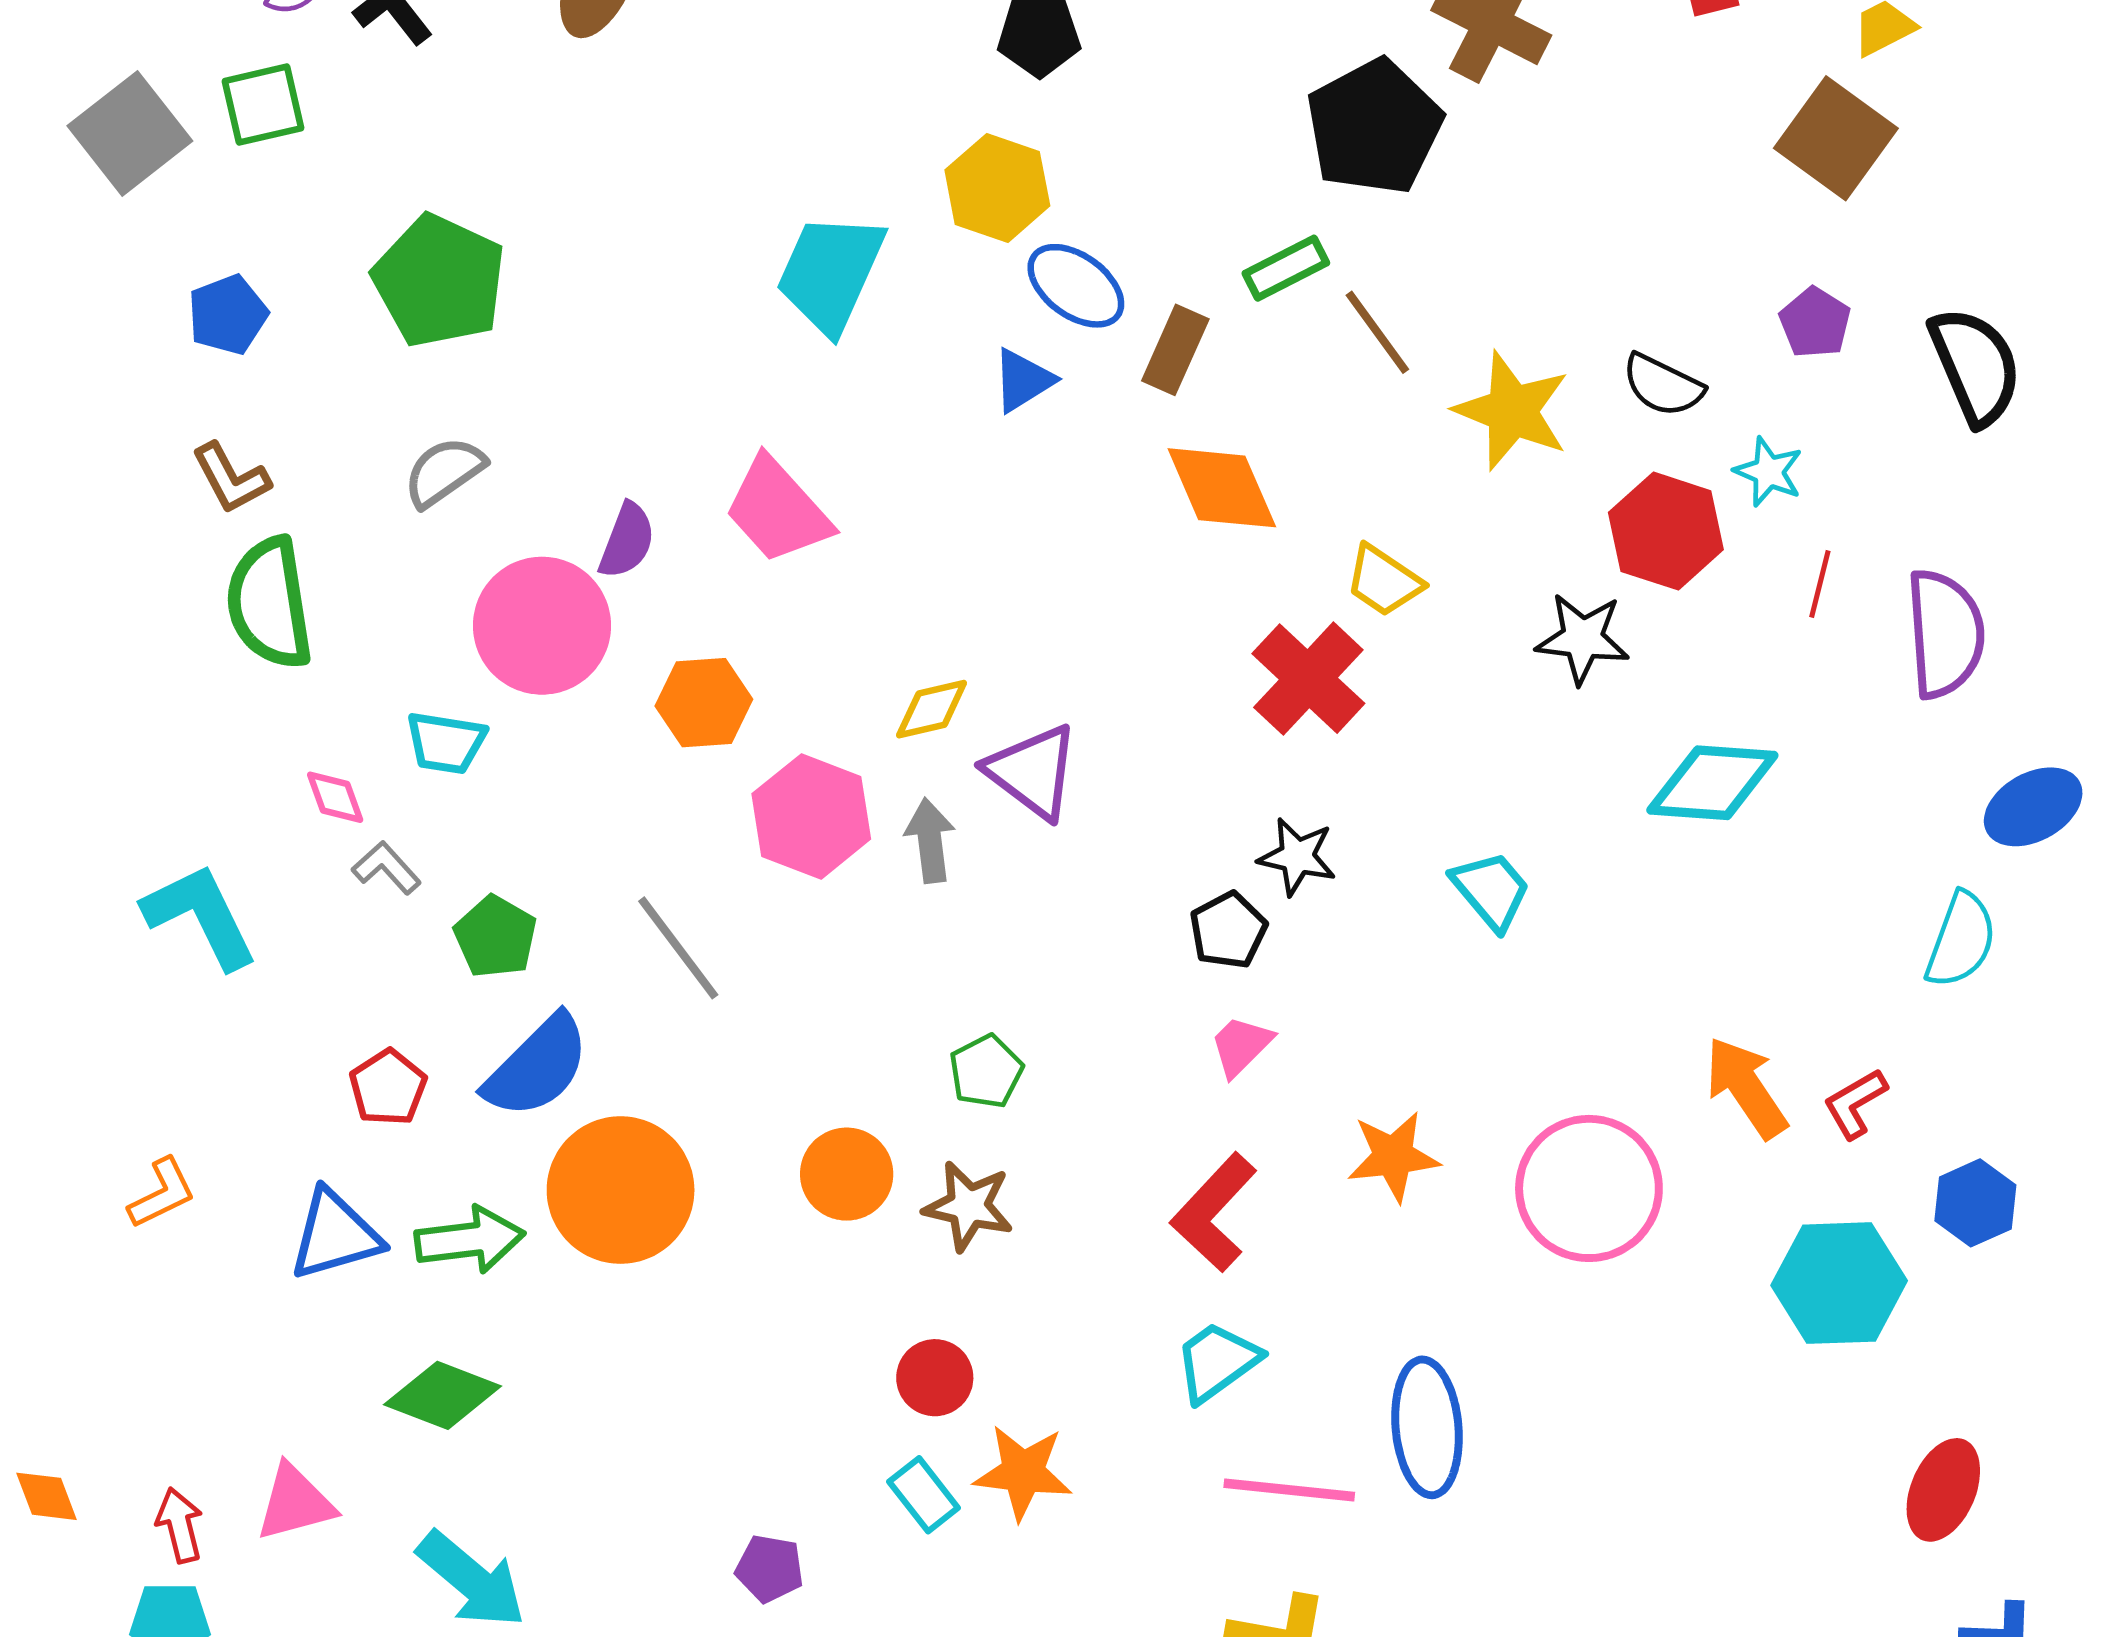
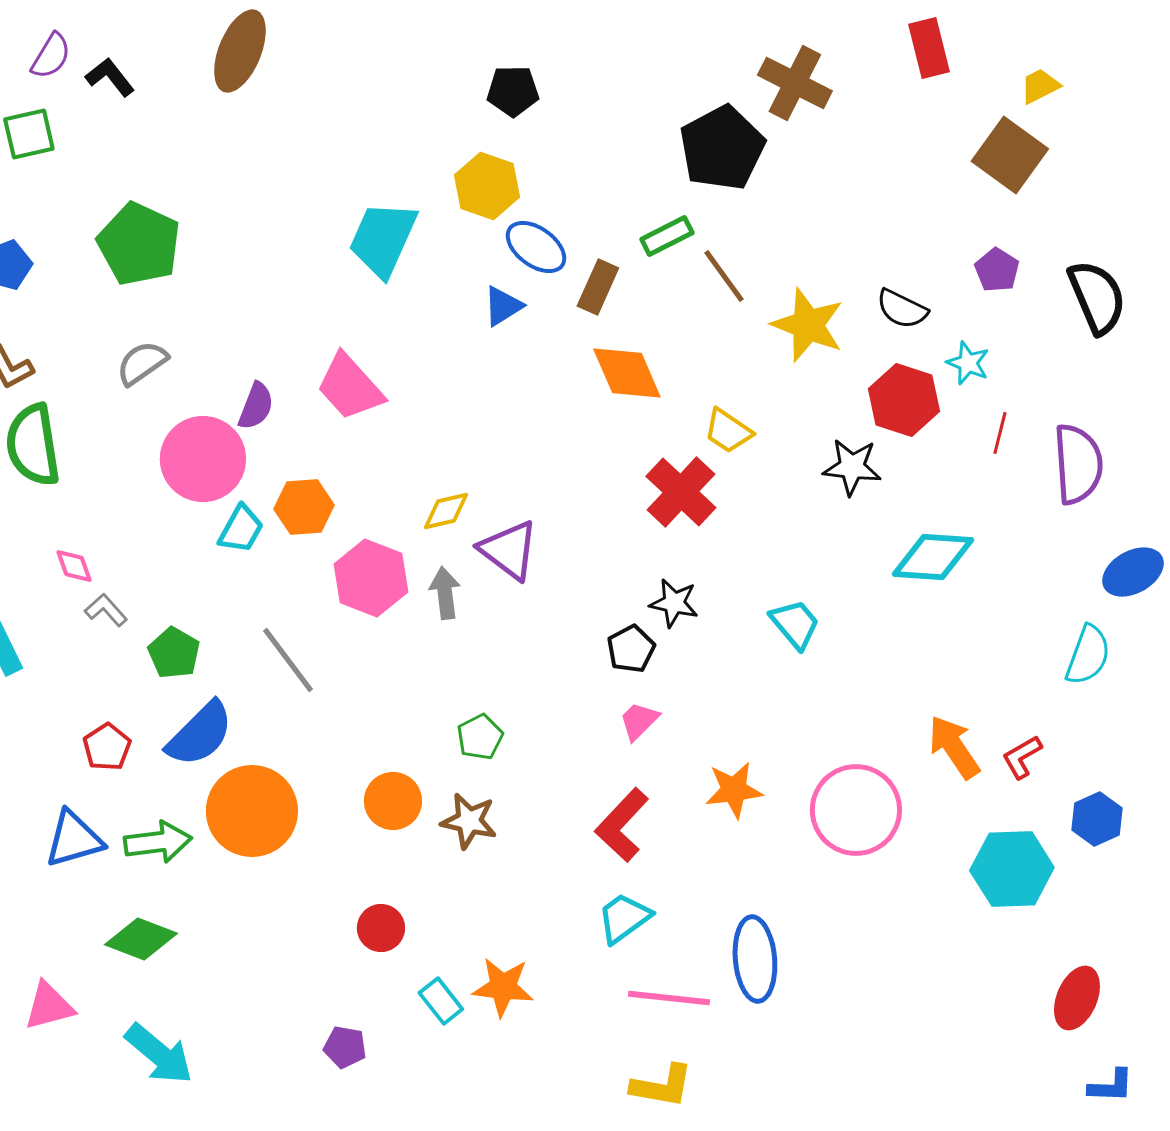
cyan trapezoid: (446, 743) -> (241, 529), moved, turned -70
red circle: (935, 1378) -> (381, 928), moved

